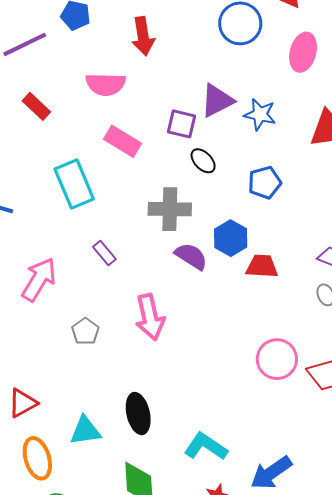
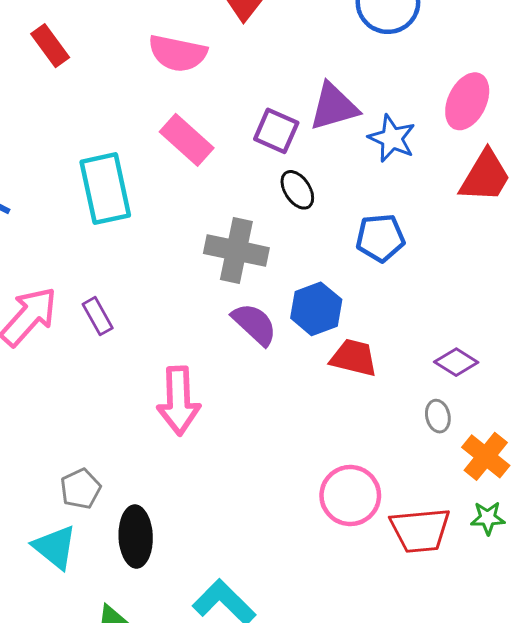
pink ellipse: (303, 52) -> (467, 101), moved
red rectangle: (36, 106) -> (50, 46), moved
purple rectangle: (104, 253) -> (98, 316), moved
gray pentagon: (85, 331) -> (81, 489), moved
cyan triangle: (85, 431) -> (55, 547), turned 36

